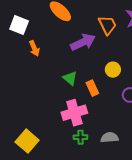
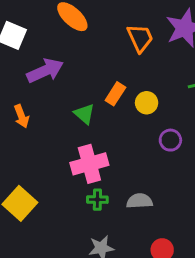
purple arrow: (83, 42) -> (45, 71), moved
orange arrow: (34, 48) -> (22, 116), moved
orange rectangle: (92, 88) -> (115, 94), moved, turned 56

